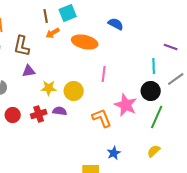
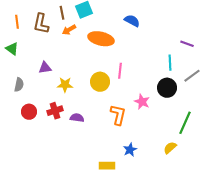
brown L-shape: (22, 46) -> (41, 24), moved
yellow circle: (74, 91) -> (100, 82), moved
pink star: (126, 105) -> (142, 102), size x0.7
purple semicircle: (60, 111) -> (77, 118), moved
green line: (157, 117) -> (185, 123), moved
orange L-shape: (102, 118) -> (118, 115), turned 35

